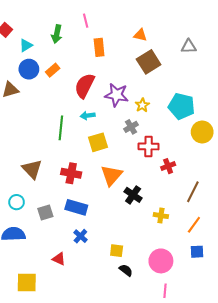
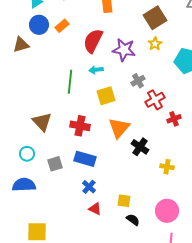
yellow star: (142, 105) -> (155, 44), moved
red cross: (149, 146) -> (155, 100), turned -30
red triangle: (59, 259) -> (95, 209), moved

